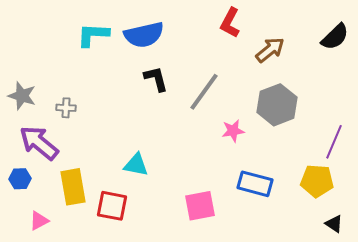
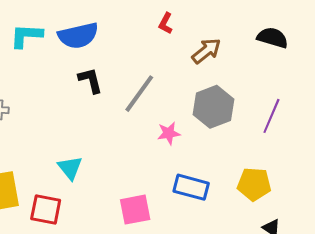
red L-shape: (230, 23) -> (166, 23), size x0.7
black semicircle: (335, 37) -> (272, 38), turned -120
purple line: (334, 142) -> (271, 116), moved
cyan triangle: (136, 165) -> (70, 168), turned 40

